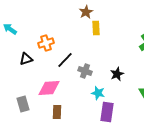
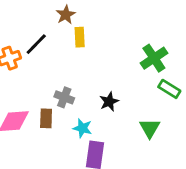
black line: (65, 60) -> (36, 44), moved
brown rectangle: (57, 112) -> (46, 118), moved

